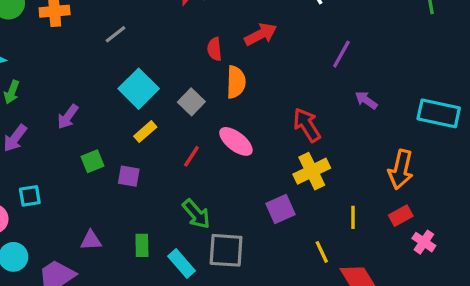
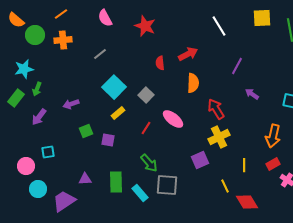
orange semicircle: (236, 82) -> (193, 83), moved
purple arrow: (68, 117) -> (71, 104), turned 35
green rectangle: (142, 245) -> (116, 182), size x1.5

